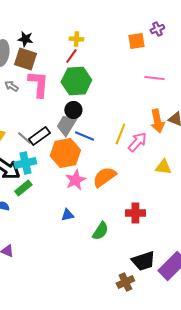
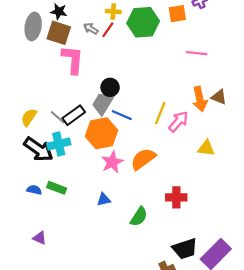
green hexagon: (76, 81) -> (143, 22), moved
gray arrow: (11, 86) -> (91, 29), moved
green rectangle: (23, 188) -> (57, 188), moved, turned 60

